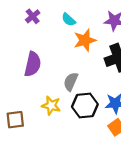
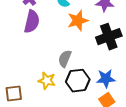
purple semicircle: (33, 64) -> (32, 22), moved

